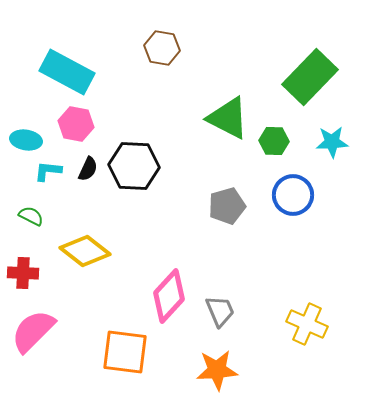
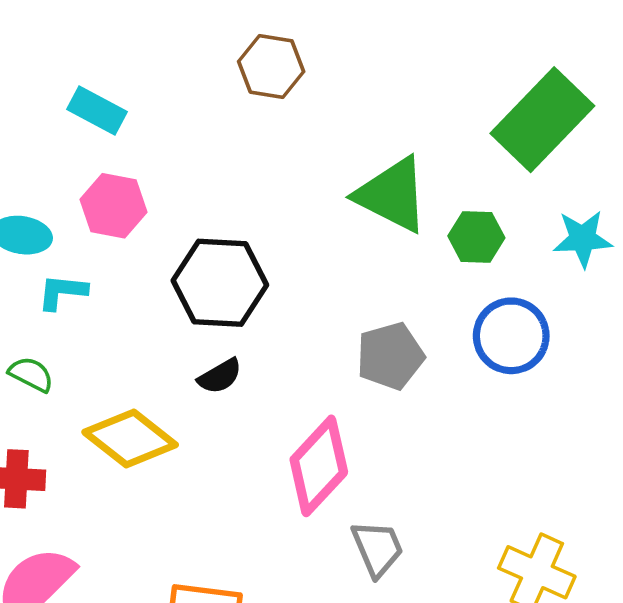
cyan rectangle: (67, 72) -> (97, 110), size x0.6
black semicircle: (88, 169) -> (220, 376), moved, turned 35
pink diamond: (169, 296) -> (319, 466), moved

